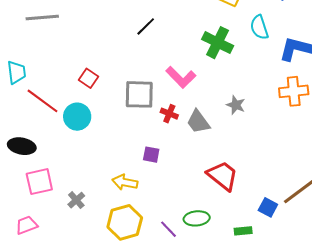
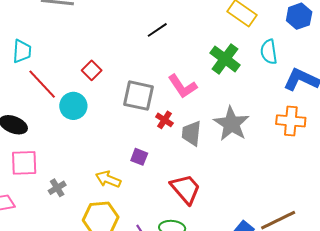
gray star: (236, 105) -> (231, 124), size x1.8
gray trapezoid: (198, 122) -> (191, 133), turned 32
red trapezoid: (223, 176) -> (186, 189), moved

